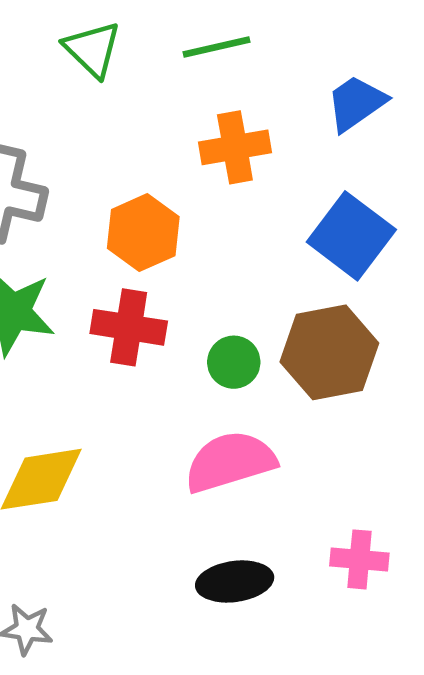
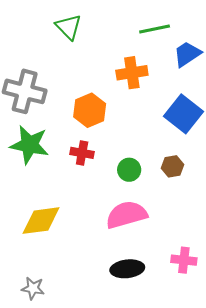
green line: (217, 47) -> (155, 29), moved
red cross: (129, 327) -> (82, 153), size x0.7
brown hexagon: (329, 352) -> (172, 166), size x0.5

